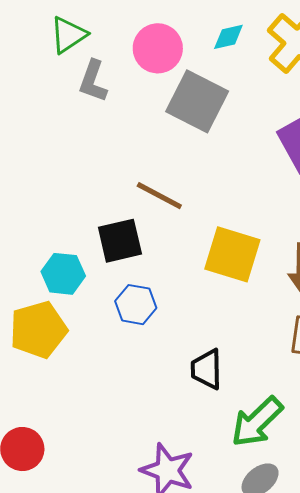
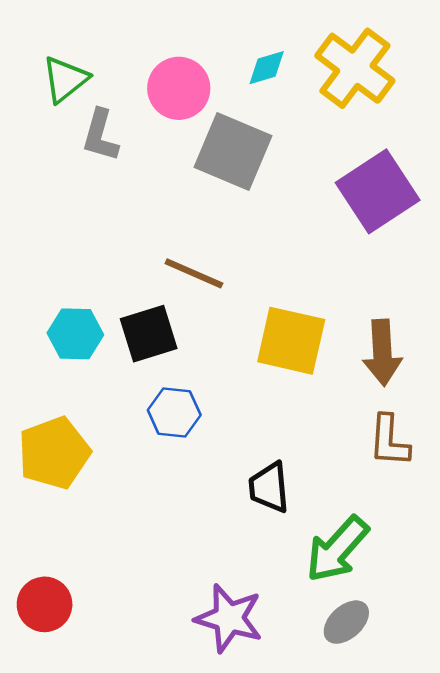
cyan hexagon: (63, 274) -> (75, 334), moved

